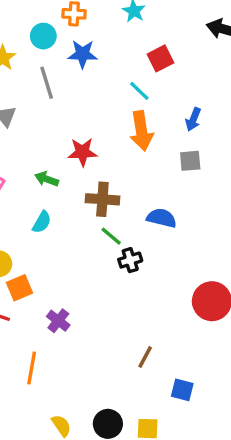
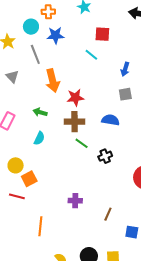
red square: (161, 58) -> (102, 34), turned 35
orange arrow: (141, 131) -> (53, 81), moved
red star: (82, 152) -> (75, 98), moved
blue semicircle: (162, 218) -> (110, 120), moved
black cross: (130, 260) -> (105, 156), moved
purple cross: (58, 321) -> (75, 201), moved, turned -32

